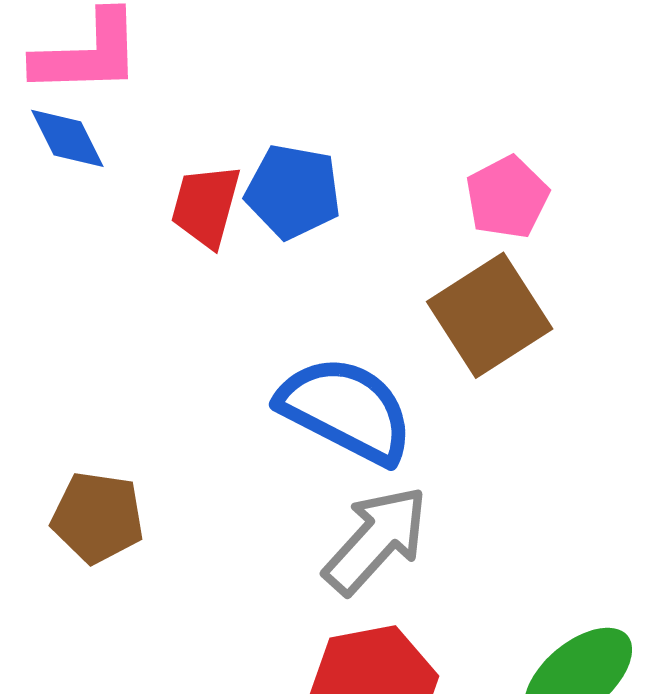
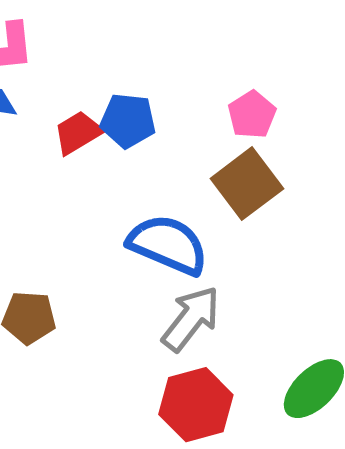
red trapezoid: (206, 206) -> (78, 133), turned 48

